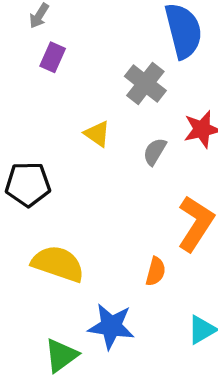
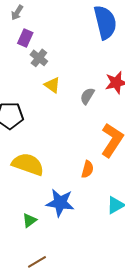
gray cross: (145, 83) -> (39, 58), moved, size x0.7
green triangle: (61, 355) -> (30, 220), size x0.7

